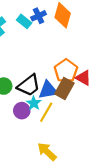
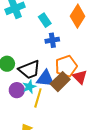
blue cross: (39, 16) -> (52, 40), moved
cyan rectangle: (24, 21) -> (45, 20), moved
yellow line: (46, 112) -> (38, 98), turned -30

